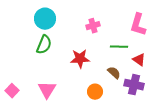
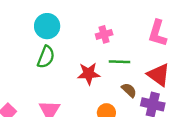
green line: (119, 47) -> (119, 62), moved
red triangle: (139, 60) -> (159, 75), size x1.5

